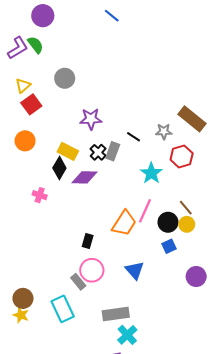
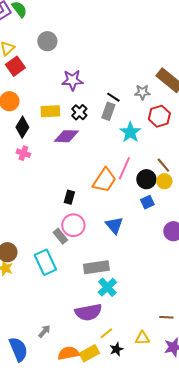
yellow rectangle: (68, 151) -> (50, 111), turned -30
gray rectangle: (113, 151) -> (108, 111), moved
black diamond: (59, 168) -> (22, 127), moved

